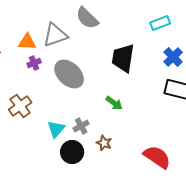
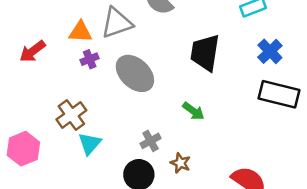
cyan triangle: (56, 129) -> (90, 144), moved

